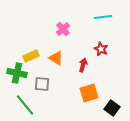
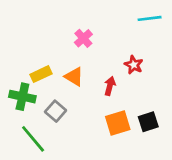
cyan line: (103, 17) -> (150, 18), moved
gray square: (42, 84) -> (56, 111), turned 35
black square: (112, 108) -> (148, 122), moved, turned 35

